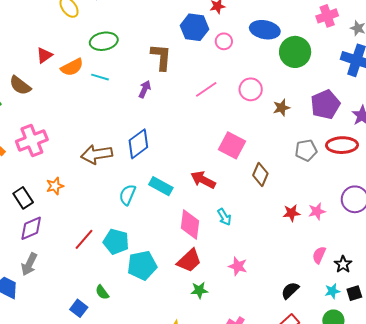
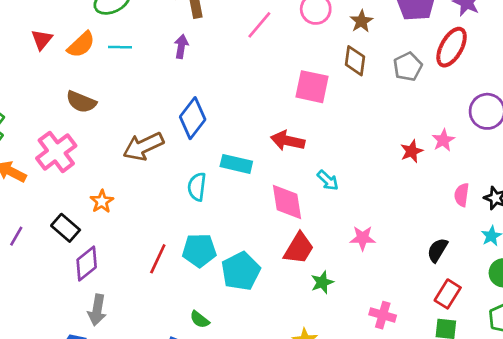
brown semicircle: (20, 85) -> (81, 102), moved
red ellipse: (342, 145) -> (452, 47), turned -44
brown diamond: (260, 174) -> (355, 61), moved

